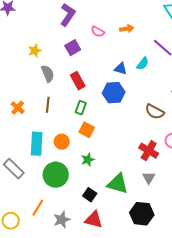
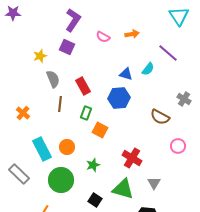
purple square: (73, 48) -> (67, 47), moved, turned -35
brown line: (48, 105) -> (60, 104), moved
orange square: (87, 130) -> (100, 130), moved
cyan rectangle: (37, 144) -> (42, 149), turned -30
red cross: (149, 151) -> (132, 158), moved

